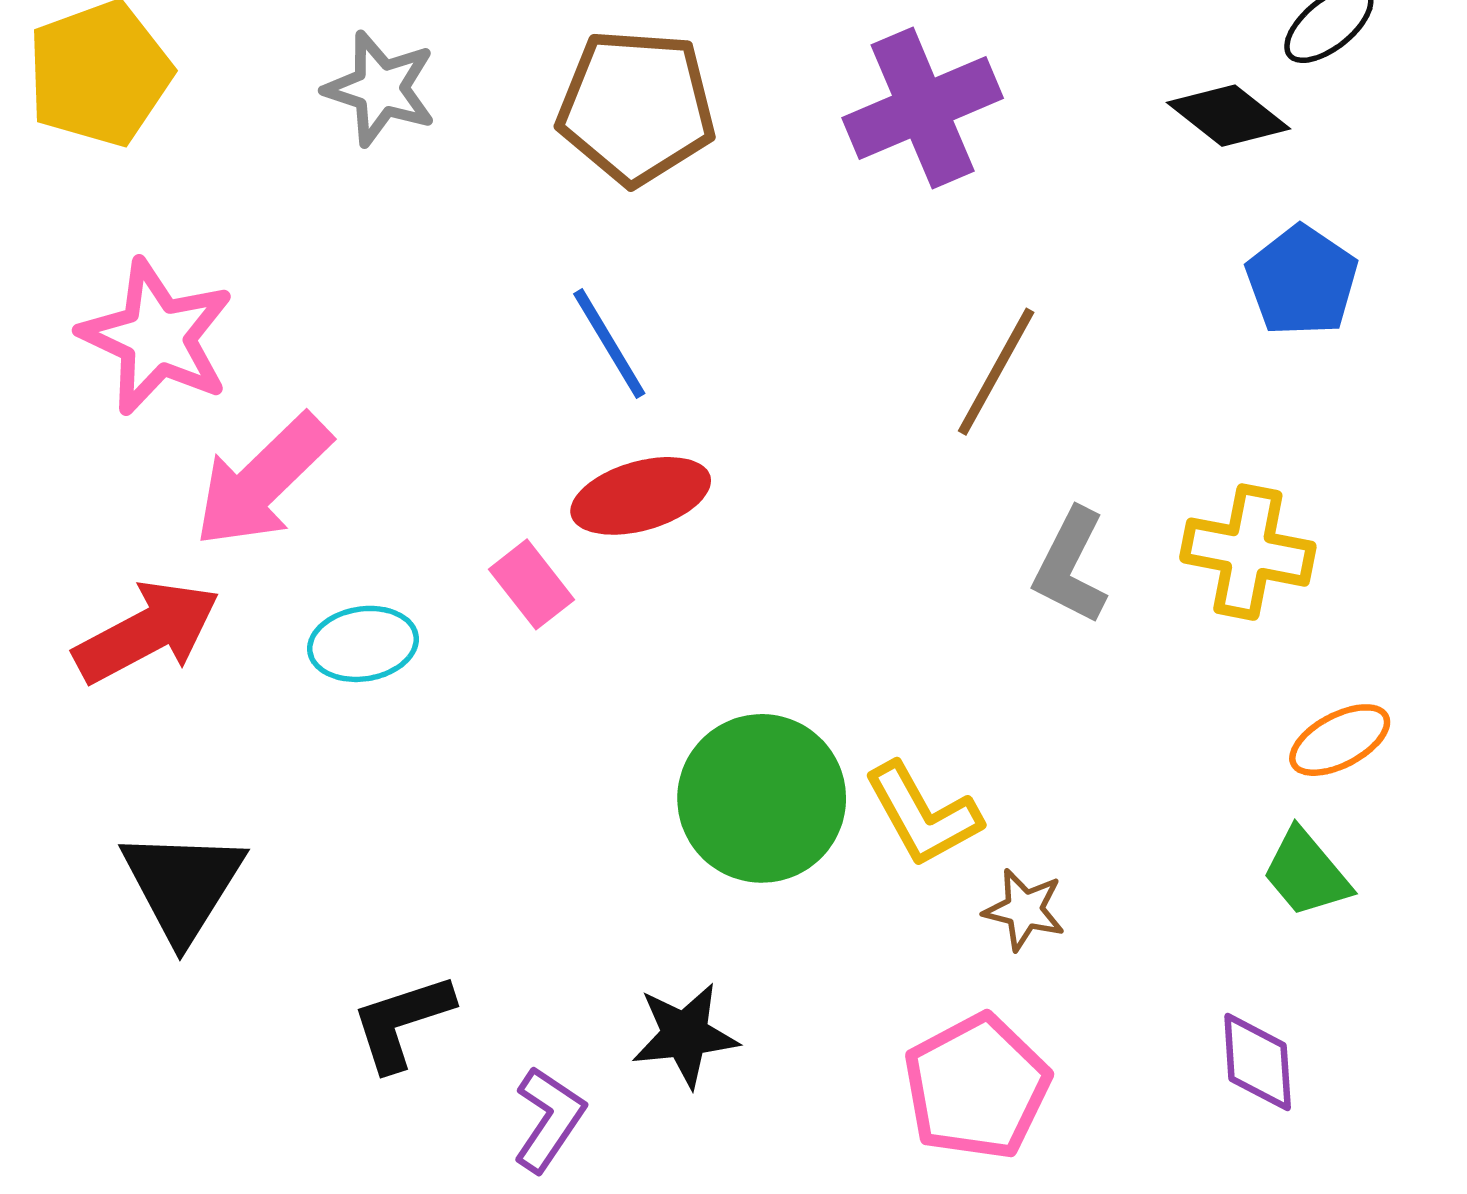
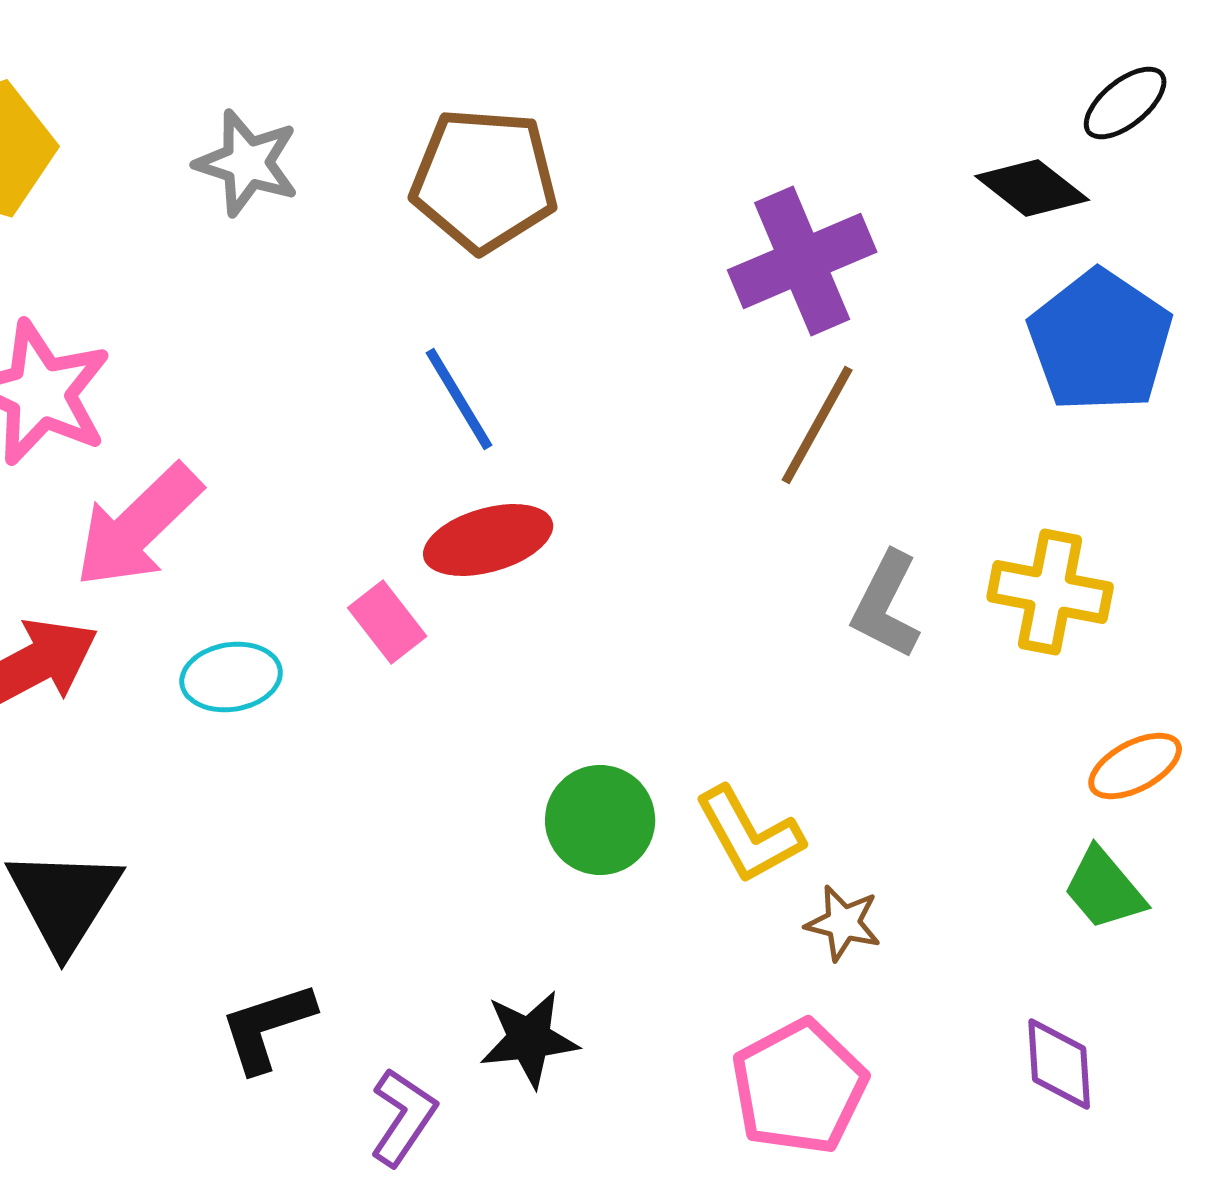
purple cross: (923, 108) -> (802, 261), moved
blue pentagon: (1302, 281) -> (1100, 341), size x1.4
green circle: (762, 798) -> (600, 820), size x0.7

